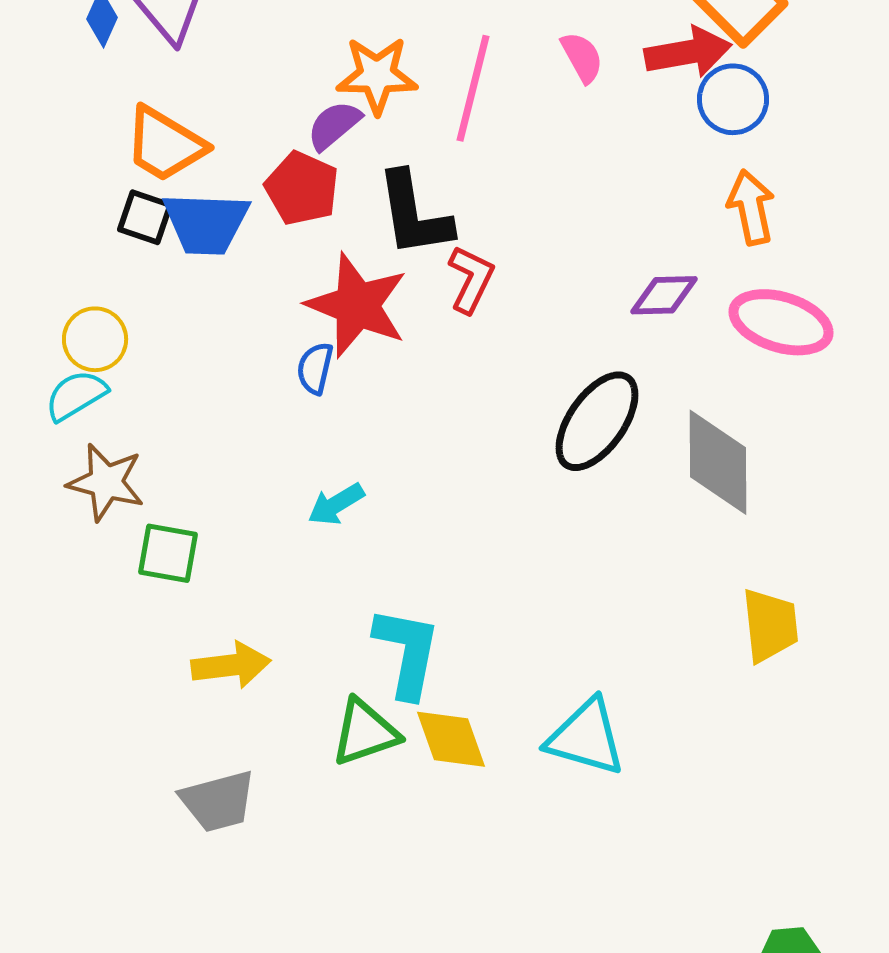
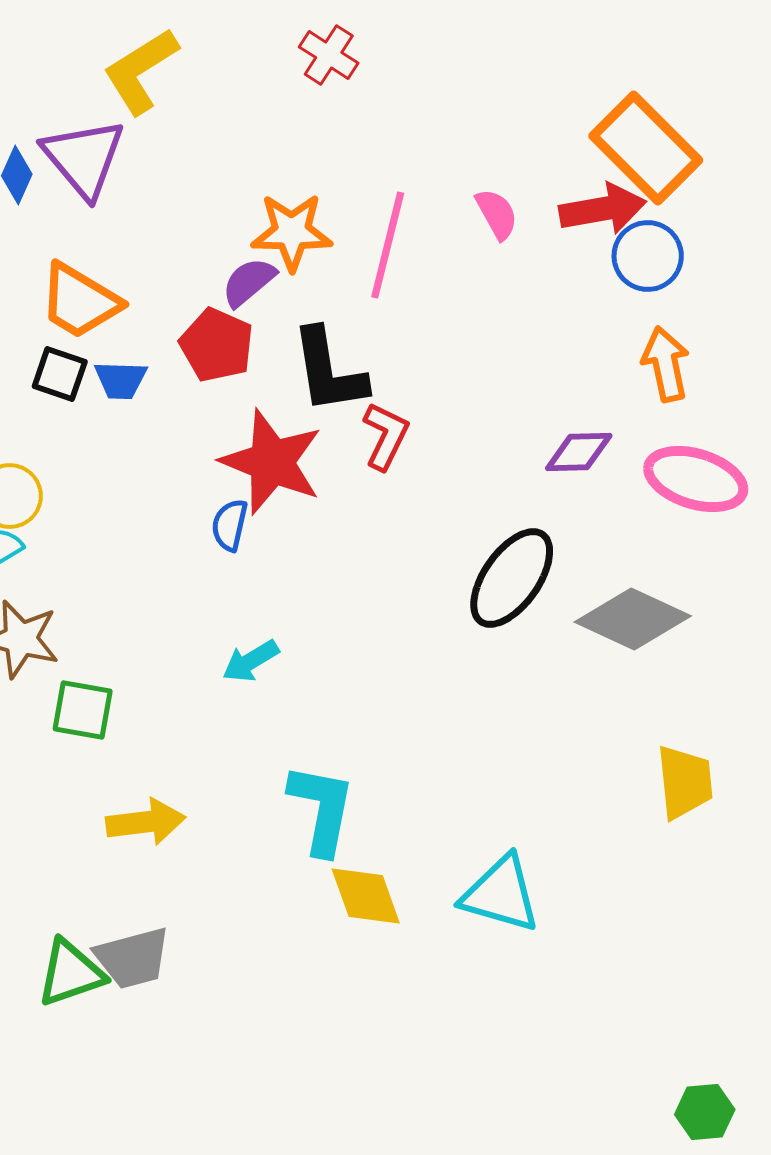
blue trapezoid: (206, 223) -> (121, 380), size x0.6
gray diamond: (718, 462) -> (633, 619), turned -65
green triangle: (365, 732) -> (71, 973), moved

